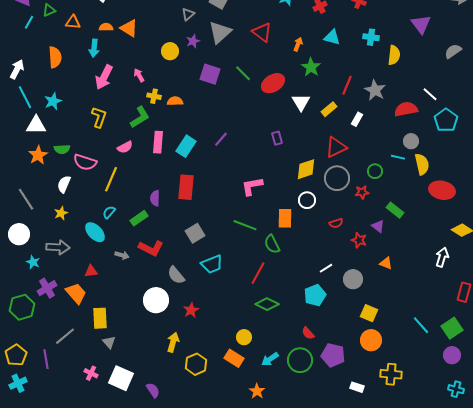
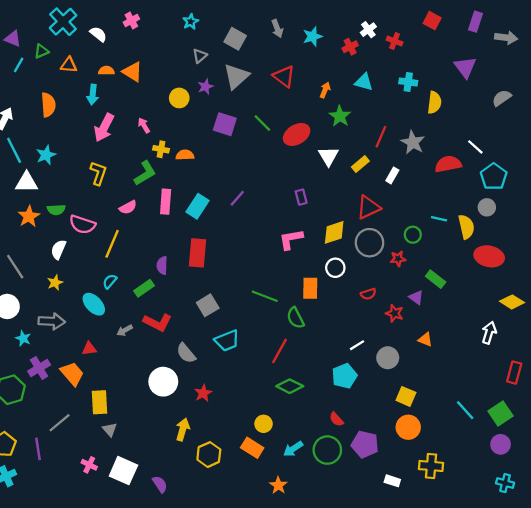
gray circle: (411, 141) -> (487, 207), moved
pink L-shape: (252, 186) -> (291, 239), moved
gray arrow: (122, 255) -> (125, 330), turned 136

